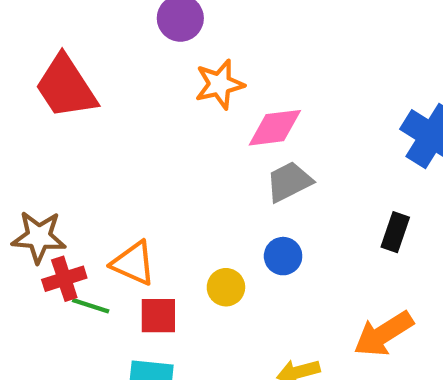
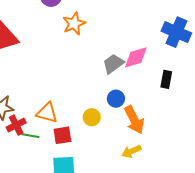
pink diamond: (275, 128) -> (136, 57), moved
orange arrow: (383, 334) -> (134, 120), moved, turned -76

